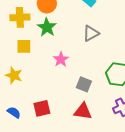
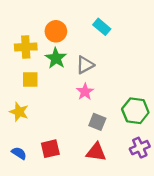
gray triangle: (91, 33) -> (85, 65), moved
pink star: (61, 59) -> (85, 92), moved

